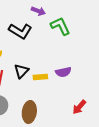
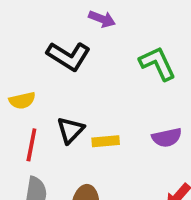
green L-shape: (60, 26) -> (158, 63), moved
purple semicircle: (63, 72) -> (167, 138), moved

